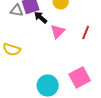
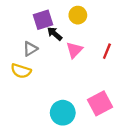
gray triangle: (17, 10) -> (30, 49), moved, turned -40

